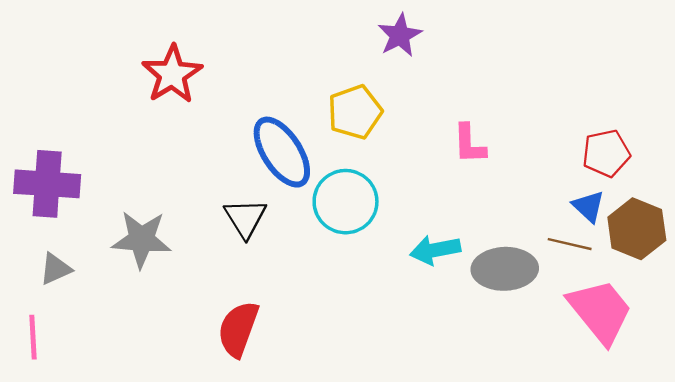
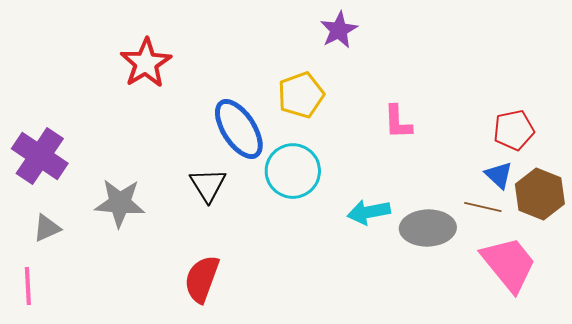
purple cross: (47, 184) -> (40, 156), turned 30

